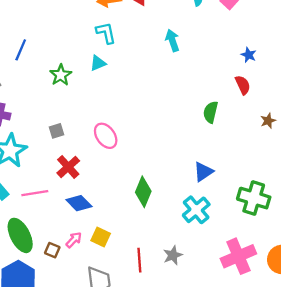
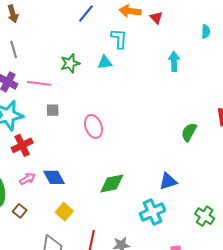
blue line: (21, 50) -> (86, 13), moved
red cross: (68, 167) -> (22, 145), moved
green diamond: (143, 192) -> (112, 183), turned 40
pink line: (35, 193) -> (39, 83), moved
green cross: (254, 198) -> (205, 216), size x0.7
pink arrow: (74, 240) -> (27, 179), moved

